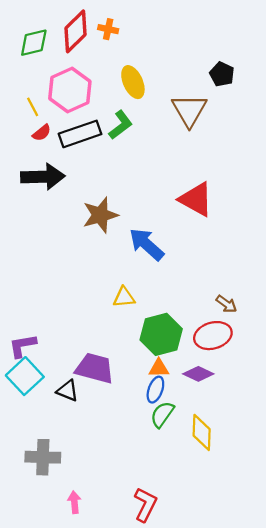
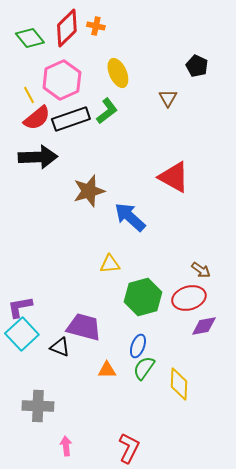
green diamond: (34, 43) -> (30, 38), turned 64
brown triangle: (189, 110) -> (168, 98), size x0.6
red semicircle: (42, 133) -> (37, 118), size x1.6
orange triangle: (159, 368) -> (107, 370), moved
purple diamond: (198, 374) -> (204, 326), moved, turned -36

